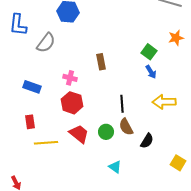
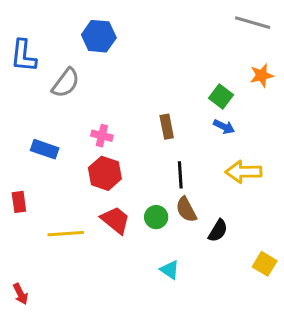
brown rectangle: (101, 62) -> (167, 127), moved
blue arrow: (151, 72) -> (224, 127), turned -32
red rectangle: (30, 122) -> (19, 202), moved

